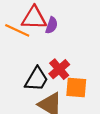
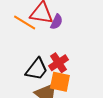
orange square: (76, 87) -> (60, 82), moved

